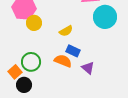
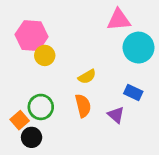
yellow semicircle: (66, 31) -> (87, 77), moved
blue rectangle: (73, 51) -> (133, 92), moved
orange semicircle: (63, 61) -> (83, 106), turned 54

